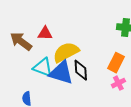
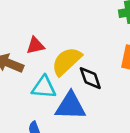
blue triangle: (61, 73) -> (70, 106), moved

